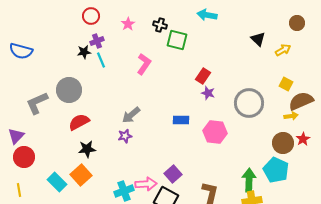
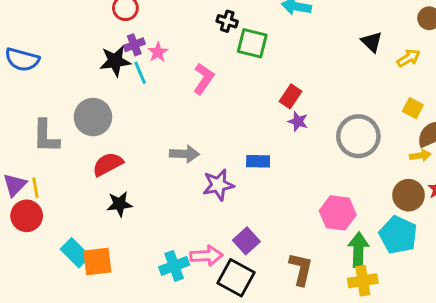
pink star: (128, 24) -> (158, 52), moved
black star: (84, 52) -> (115, 61), size x1.5
gray L-shape: (37, 103) -> (46, 136), turned -65
gray arrow: (131, 115) -> (184, 154), turned -138
pink hexagon: (215, 132) -> (338, 213), moved
purple star: (125, 136) -> (218, 185), moved, size x1.5
orange square: (81, 175) -> (97, 262), moved, turned 35
yellow line: (19, 190) -> (35, 188), moved

